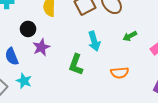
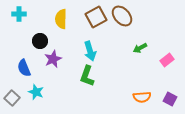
cyan arrow: (94, 41) -> (90, 51), moved
orange semicircle: (120, 73) -> (142, 97), moved

